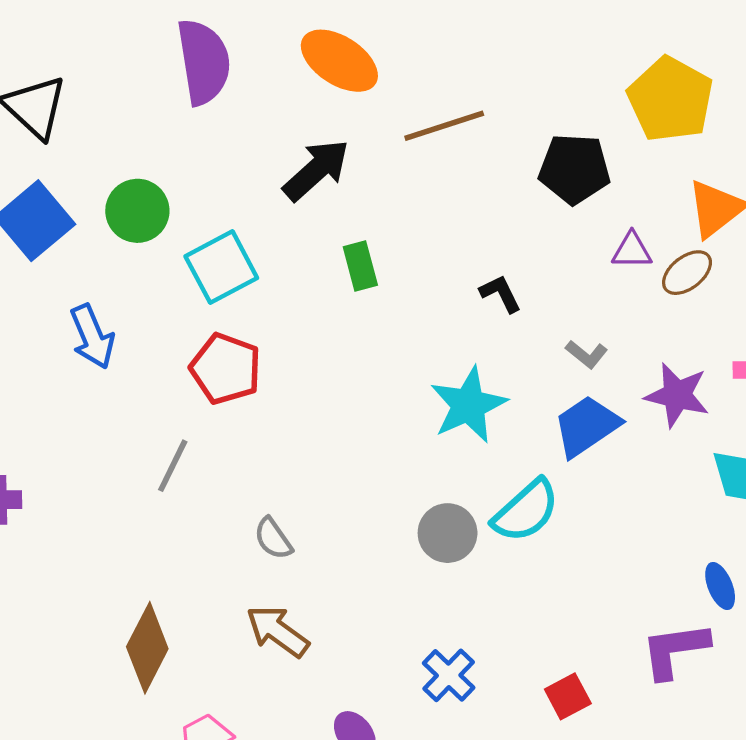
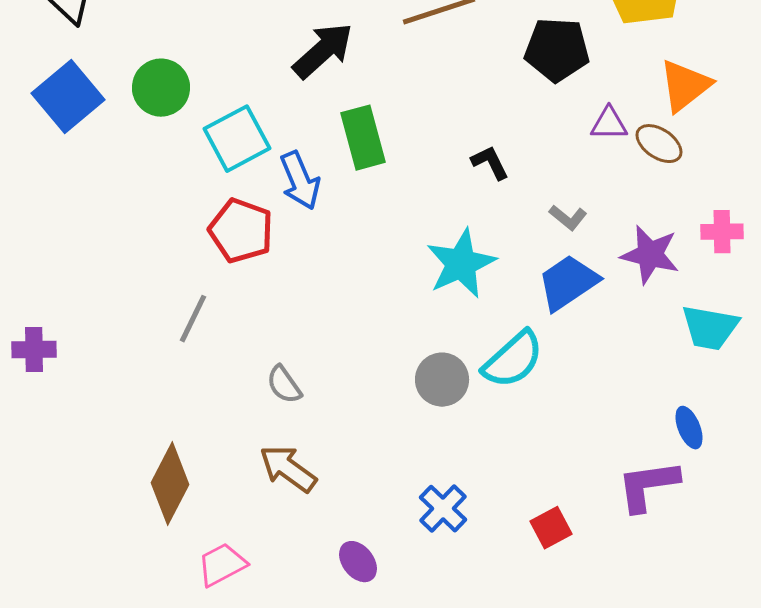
green rectangle: (360, 266) -> (363, 138), size x1.4
brown ellipse: (687, 273) -> (659, 144), turned 72
blue arrow: (92, 337) -> (300, 181), moved

